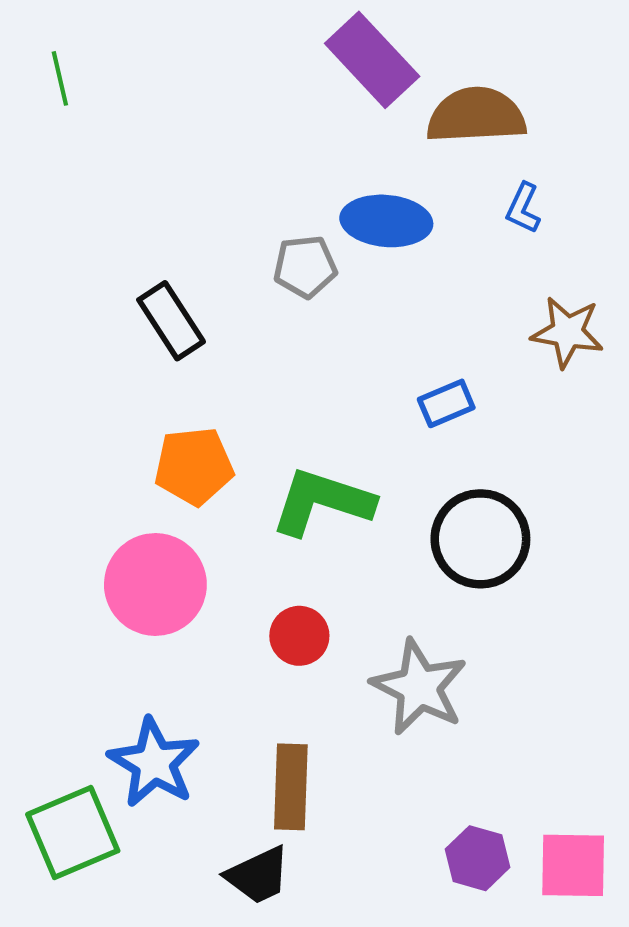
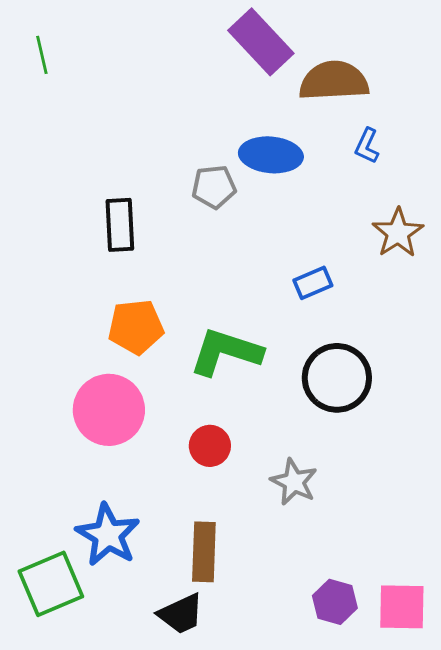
black rectangle: (171, 321) -> (120, 225), turned 30
brown star: (567, 332) -> (398, 233), turned 30
gray star: (419, 687) -> (294, 482), size x0.7

